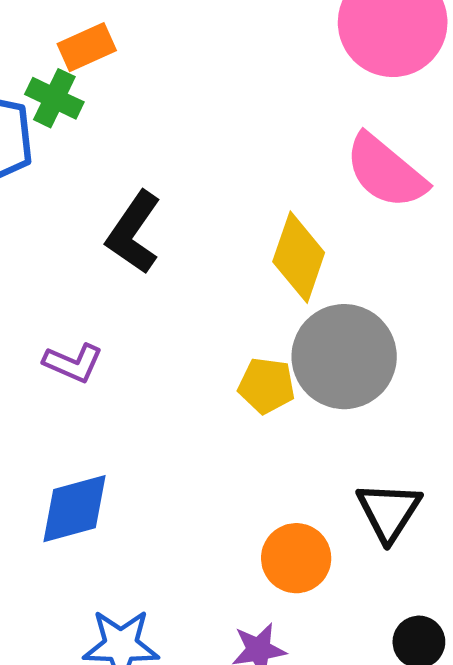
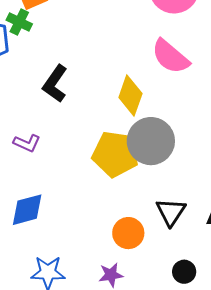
yellow pentagon: (267, 386) -> (115, 154), size x1.8

